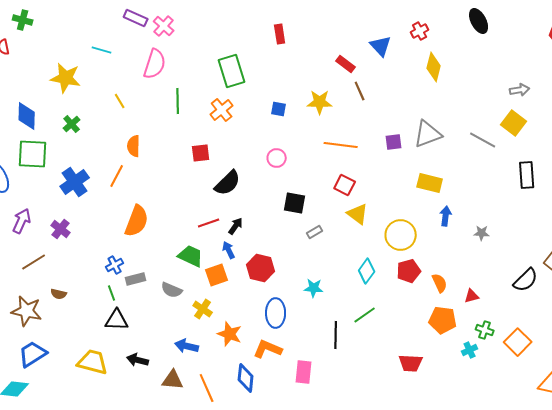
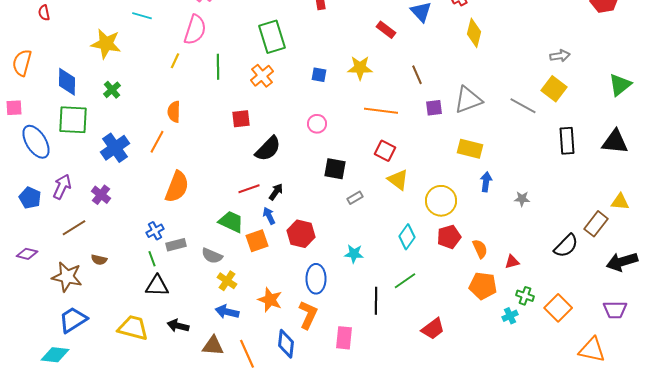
brown line: (360, 91) -> (417, 75), moved
yellow line: (120, 101) -> (175, 61), moved, turned 56
yellow cross: (203, 309) -> (227, 281), moved
orange L-shape: (268, 349) -> (308, 315), turned 92
red trapezoid: (411, 363) -> (433, 329), moved, turned -40

